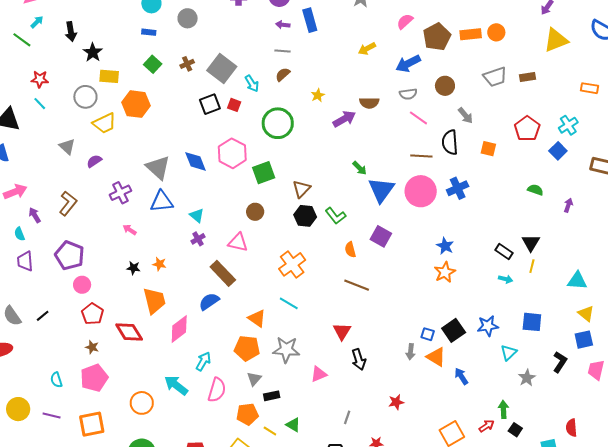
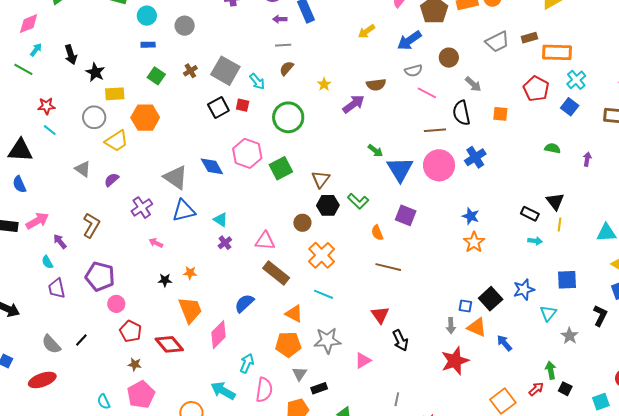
orange rectangle: (590, 88) -> (557, 52), moved, size x1.6
brown circle: (255, 212) -> (302, 223), moved
brown rectangle: (223, 273) -> (276, 273), moved
red star: (396, 402) -> (455, 361), moved, size x1.8

